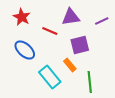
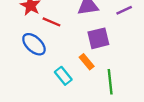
red line: (50, 31) -> (52, 22), moved
cyan rectangle: (50, 77) -> (63, 76), size x0.7

